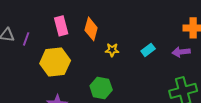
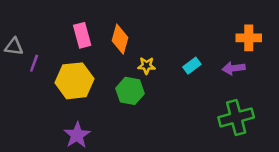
purple line: (26, 39) -> (34, 63), moved
green hexagon: (101, 88) -> (130, 91), moved

